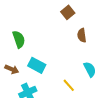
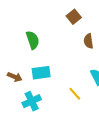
green semicircle: (19, 39) -> (33, 40), moved
cyan rectangle: (37, 65) -> (41, 73), turned -36

